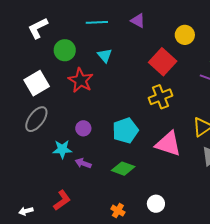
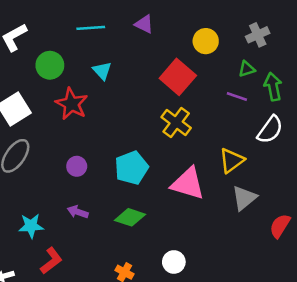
yellow cross: (161, 97) -> (176, 123), turned -30
cyan star: (62, 149) -> (31, 226), moved

